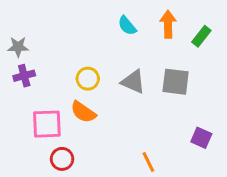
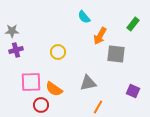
orange arrow: (168, 24) -> (100, 36), moved, turned -150
gray triangle: (133, 82) -> (88, 83), moved, turned -36
orange semicircle: (83, 112) -> (54, 89), moved
orange line: (148, 162) -> (98, 107), turned 56

